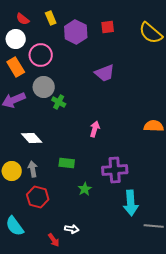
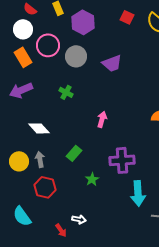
red square: (108, 27) -> (127, 17), moved, turned 32
gray circle: (44, 87) -> (76, 56), moved
green rectangle: (67, 163) -> (74, 153), turned -56

